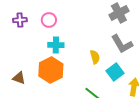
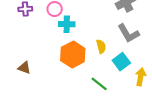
cyan cross: (56, 45) -> (67, 24), moved
orange hexagon: (51, 70) -> (73, 55), moved

